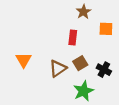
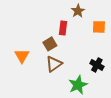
red rectangle: (73, 37) -> (63, 28), moved
brown square: (80, 63) -> (50, 44), moved

